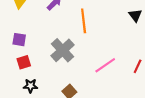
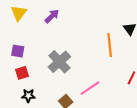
orange line: (84, 21) -> (110, 45), moved
pink line: (105, 65) -> (90, 88), moved

